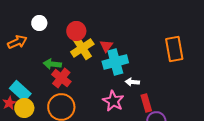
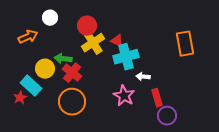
red triangle: (106, 46) -> (117, 41), turned -40
yellow circle: (24, 108) -> (45, 69), moved

